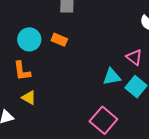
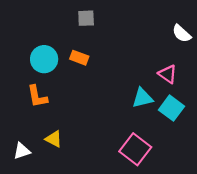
yellow triangle: (29, 98) -> (54, 139), moved

